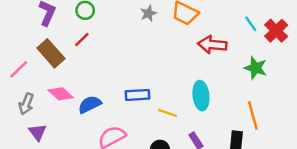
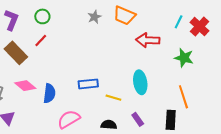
cyan line: (251, 24) -> (179, 22), turned 64
blue semicircle: (90, 104) -> (49, 93), turned 126

